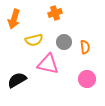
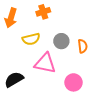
orange cross: (55, 13) -> (43, 12), moved
pink circle: (87, 79) -> (73, 82), moved

